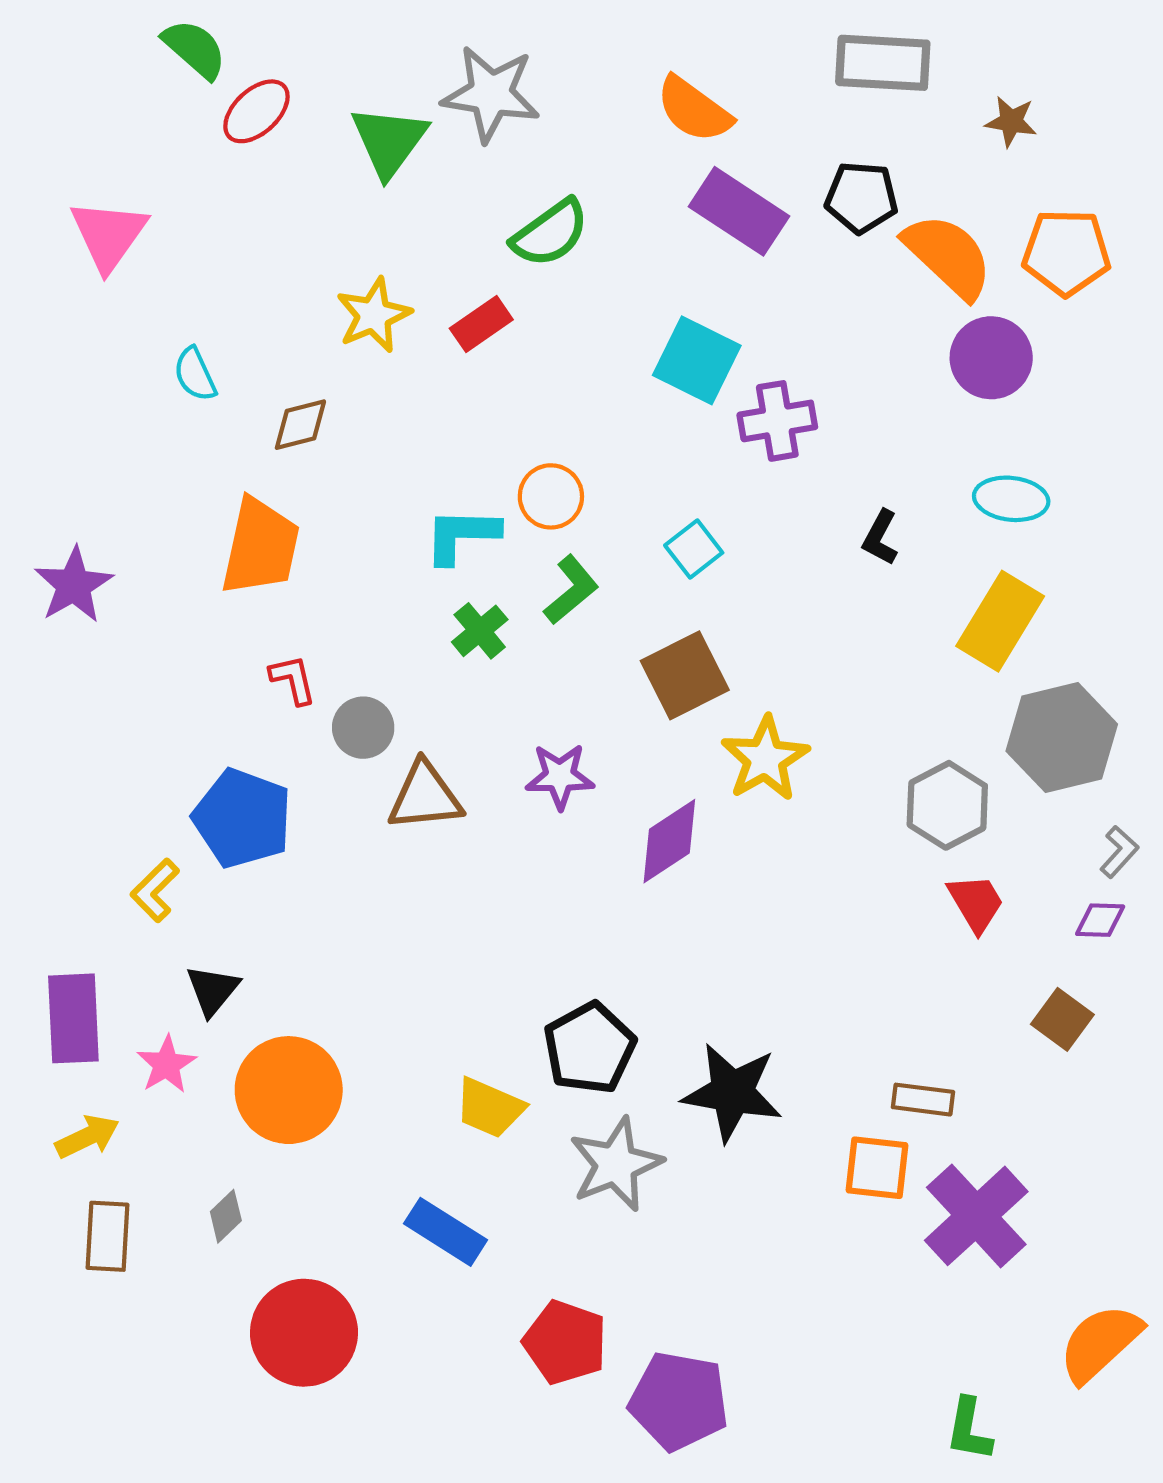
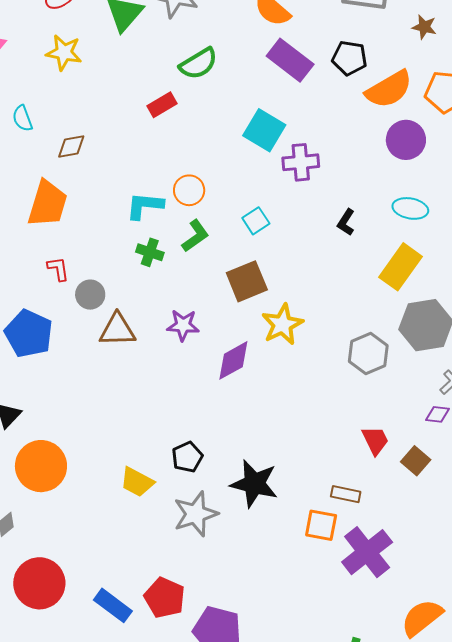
orange semicircle: (948, 256) -> (389, 89), turned 102
yellow star: (374, 315) -> (64, 53), moved, turned 30
green cross: (480, 631) -> (150, 252), turned -36
red trapezoid: (976, 903) -> (375, 440), moved
black pentagon: (589, 1048) -> (187, 457), size x0.7
blue rectangle: (445, 1232) -> (113, 605), moved

